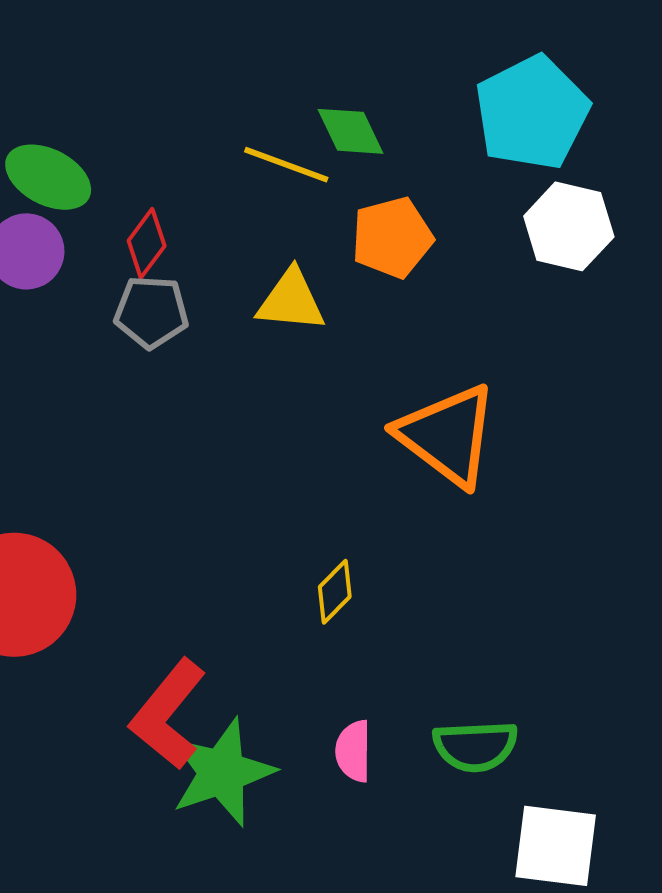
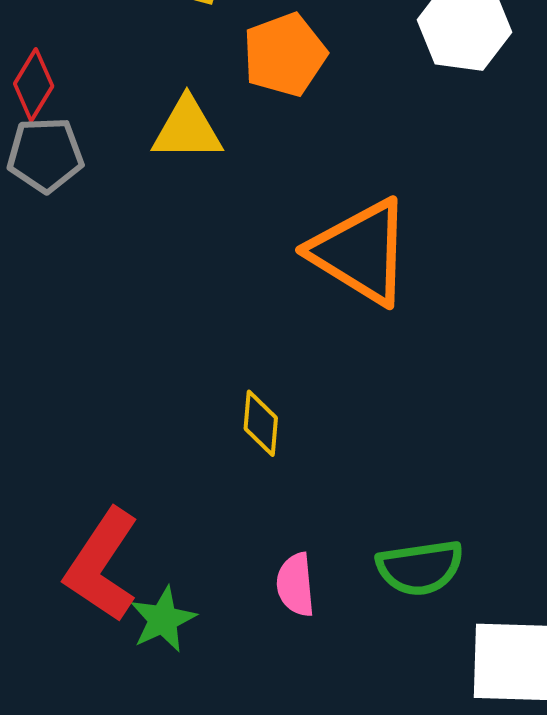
yellow diamond: (335, 592) -> (261, 423), turned -34
green star: (222, 772) -> (163, 619), size x0.6

